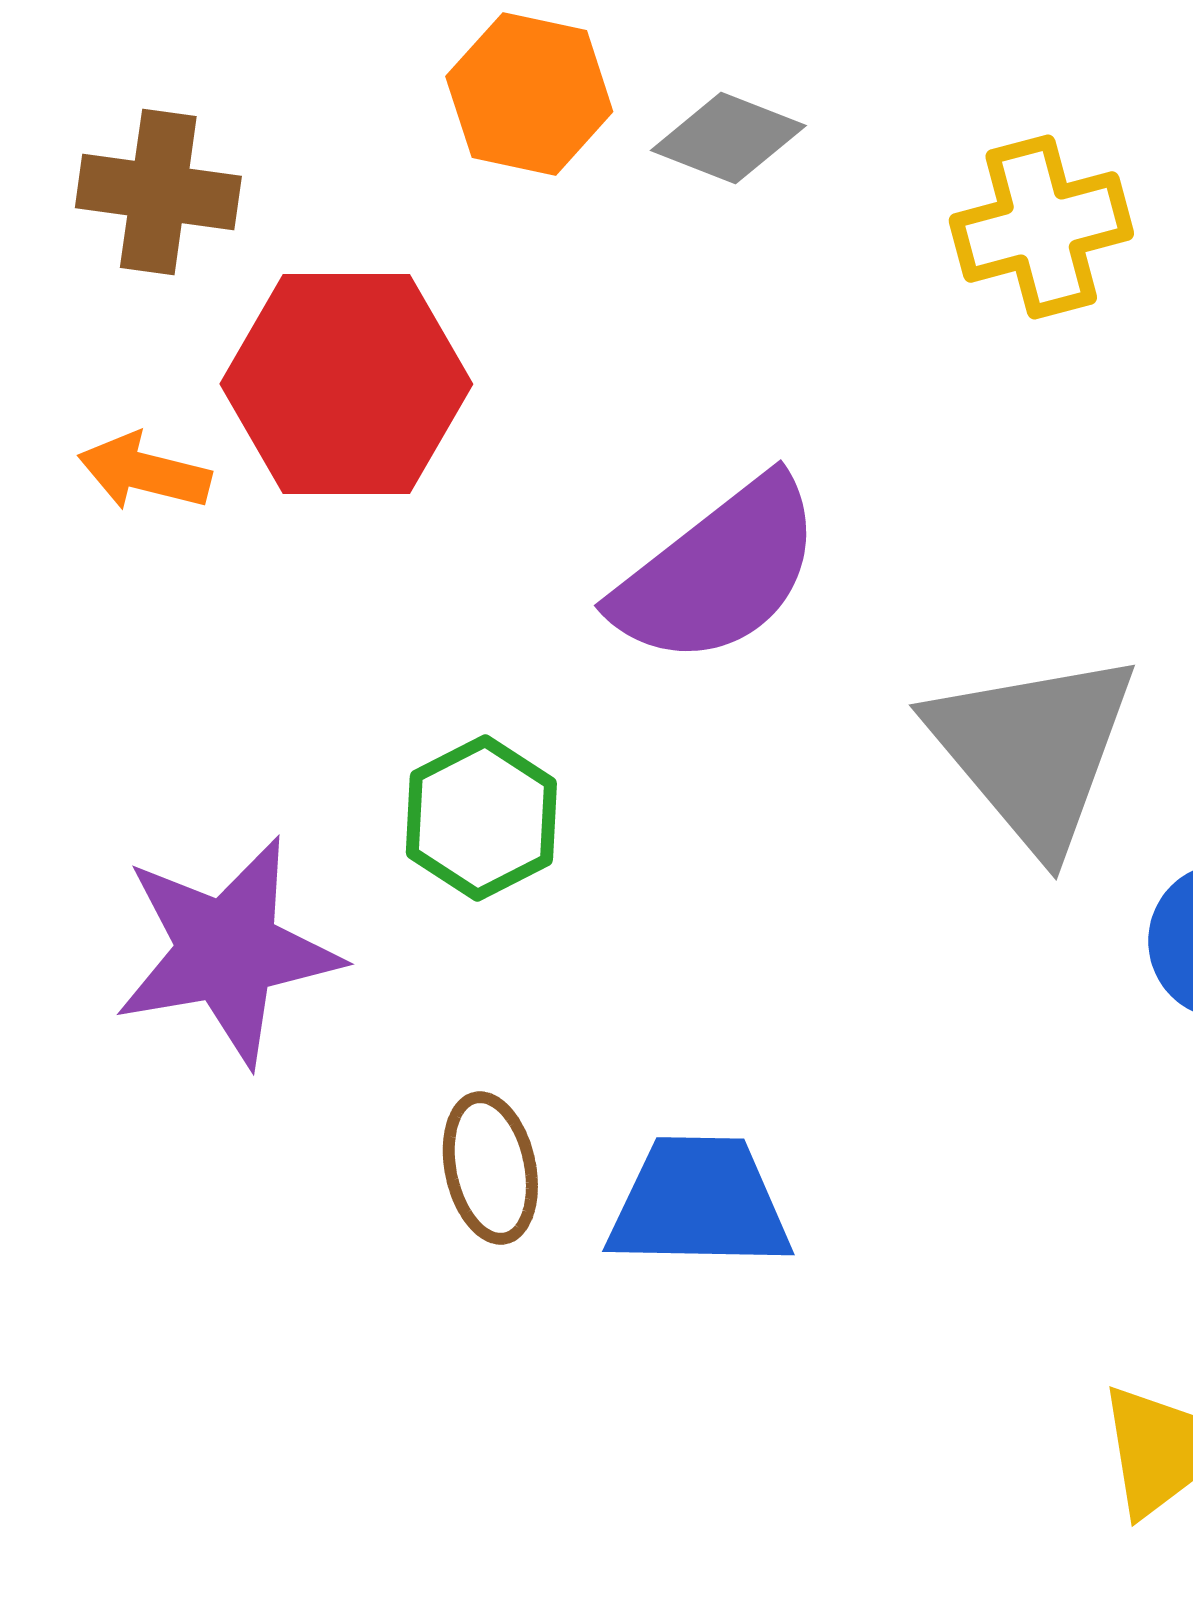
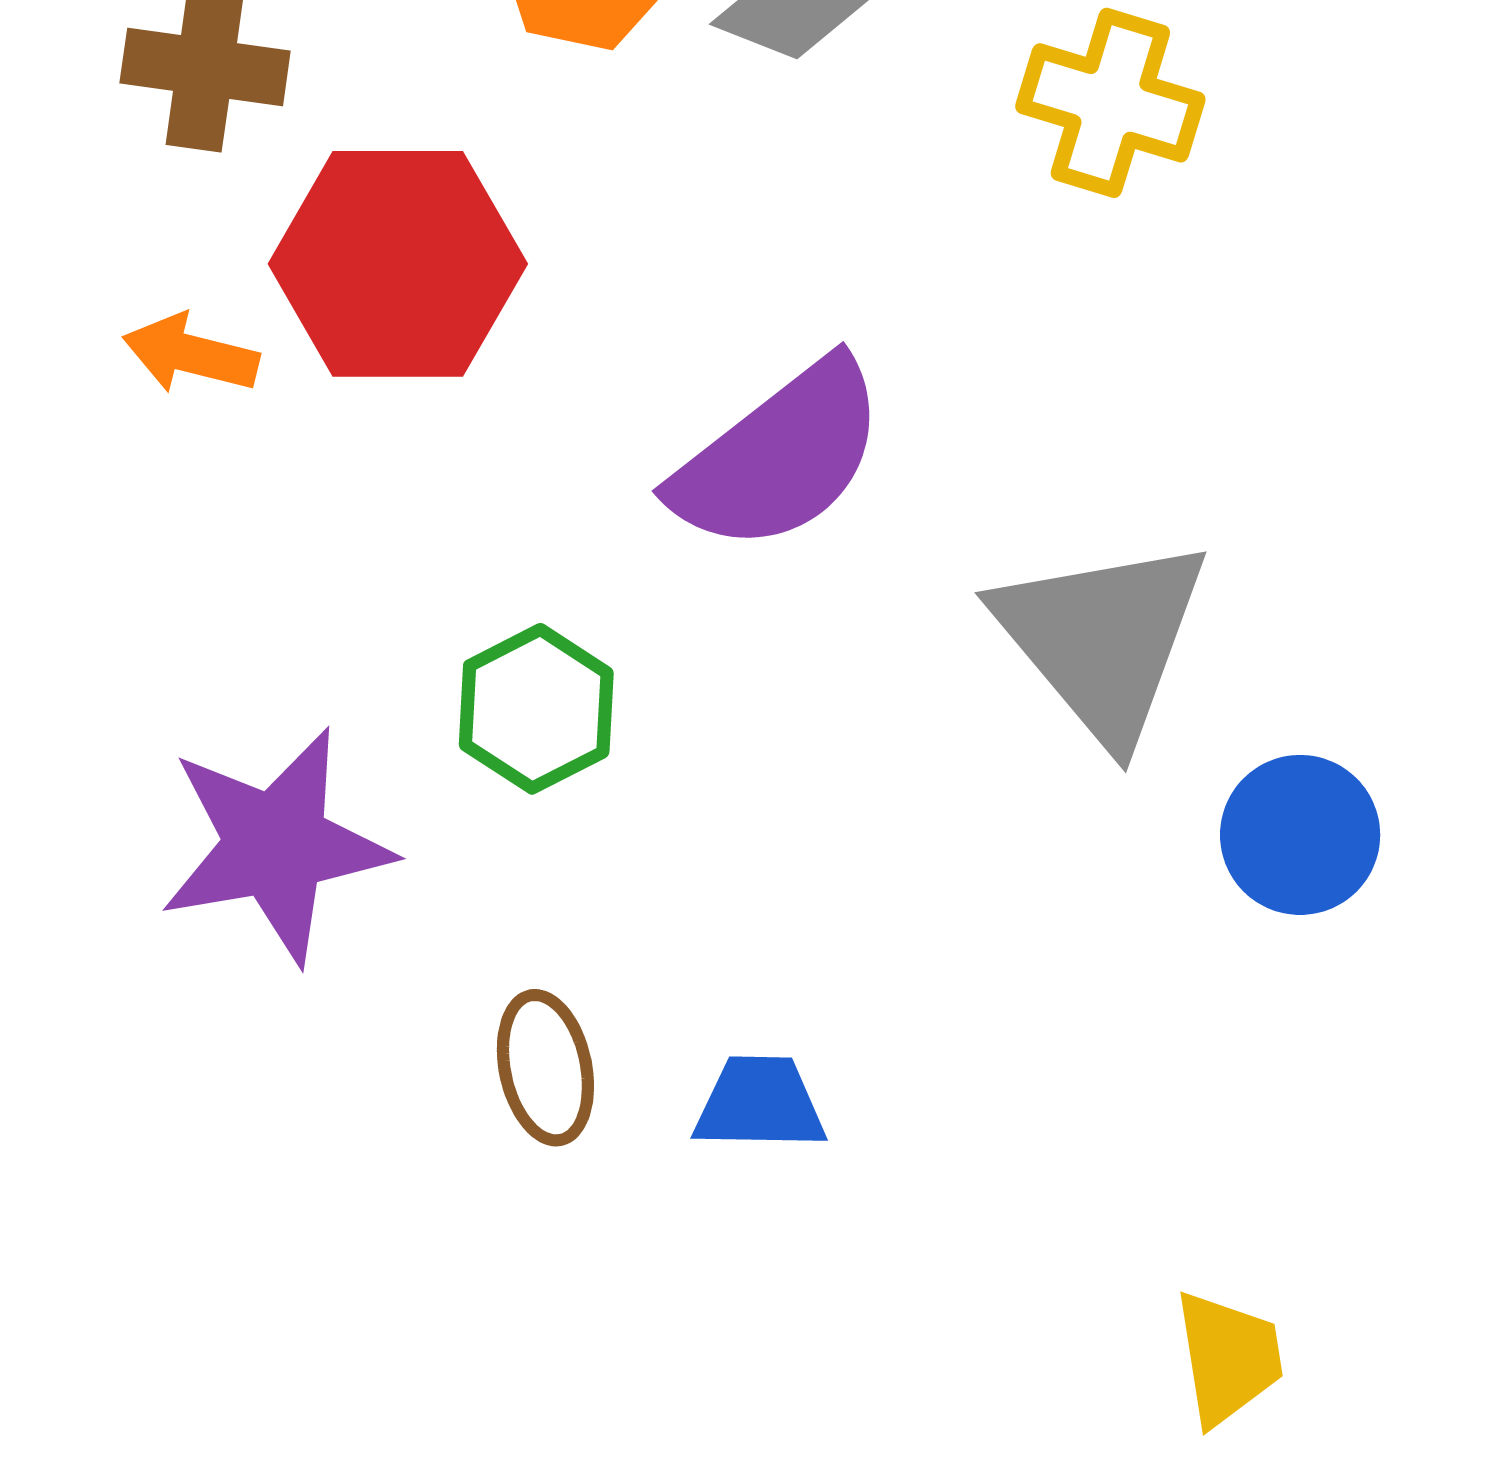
yellow cross: (1041, 227) -> (1110, 103), turned 32
blue trapezoid: (699, 1203) -> (760, 1104), size x0.7

